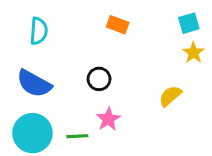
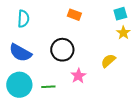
black circle: (99, 79) -> (62, 50), size x1.5
pink star: (108, 119) -> (78, 76), moved

